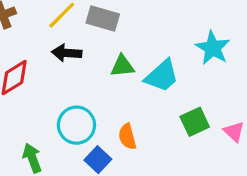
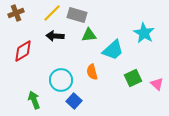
green triangle: (122, 66) -> (89, 35), moved
orange semicircle: (127, 137) -> (92, 72), moved

